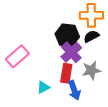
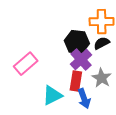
gray star: (91, 70) -> (102, 78), turned -30
cyan triangle: (43, 87) -> (52, 95), size x1.5

